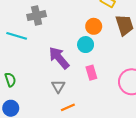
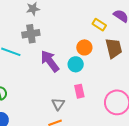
purple arrow: (59, 58) -> (50, 61), moved
gray triangle: (58, 86) -> (58, 104), moved

